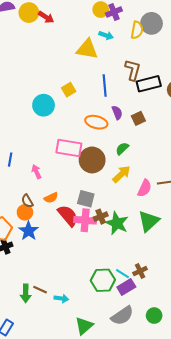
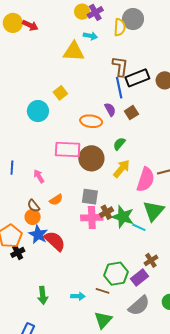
blue line: (105, 86) -> (119, 88), moved
pink semicircle: (145, 188) -> (146, 180), size x1.4
red semicircle: (68, 216) -> (55, 241), moved
cyan line: (123, 274) -> (139, 227), moved
brown line: (40, 290) -> (103, 291), moved

